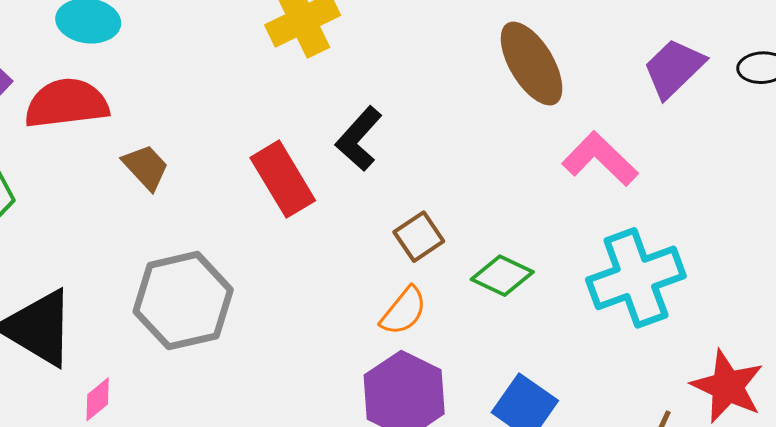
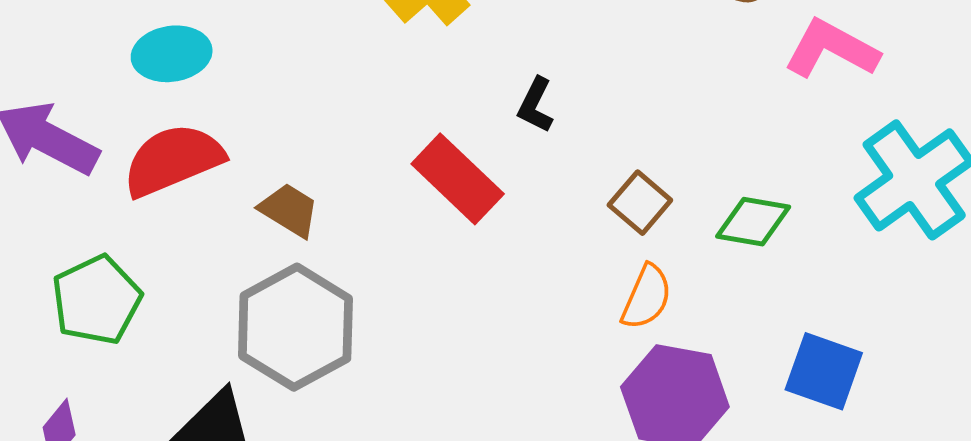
black L-shape: (359, 139) -> (535, 105), size x0.7
gray hexagon: (183, 301) -> (295, 327), moved

